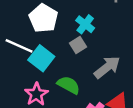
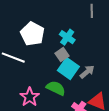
cyan square: (41, 58) -> (68, 69), moved
gray arrow: (107, 67) -> (87, 72), size x0.7

